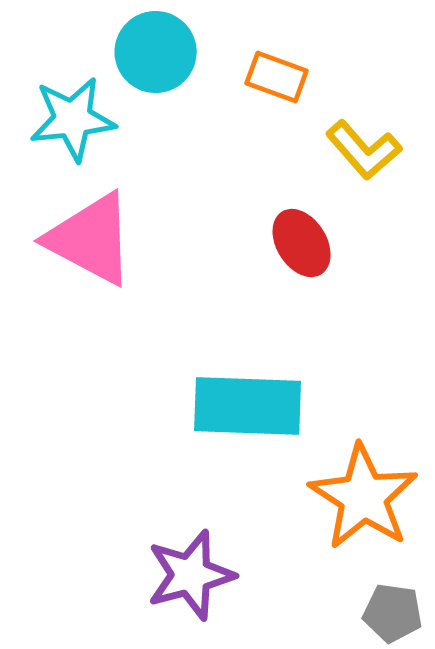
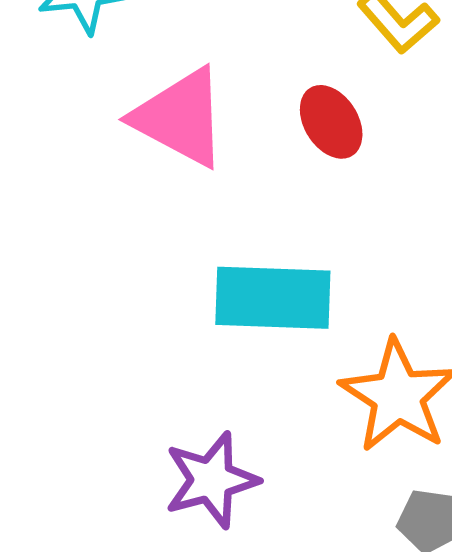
pink triangle: (91, 239) -> (180, 118), moved

